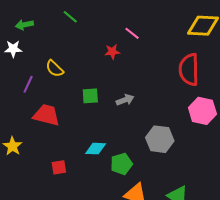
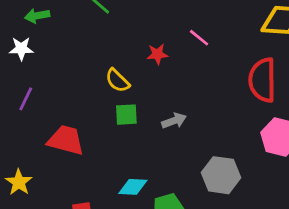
pink line: (132, 33) -> (199, 38), moved
yellow semicircle: (55, 69) -> (117, 80), moved
purple line: (28, 84) -> (26, 99), moved

